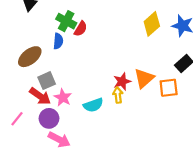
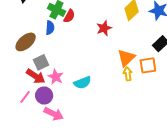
red star: (122, 82) -> (104, 28), moved
yellow arrow: (118, 95) -> (128, 74), moved
pink line: (17, 119) -> (25, 97), moved

